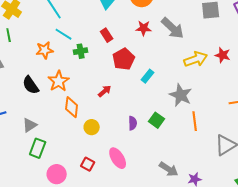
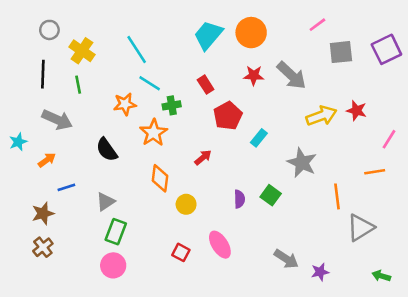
orange star: (59, 81) -> (154, 133), moved
orange line: (195, 121) -> (337, 196), moved
pink circle: (57, 174) -> (113, 265), moved

